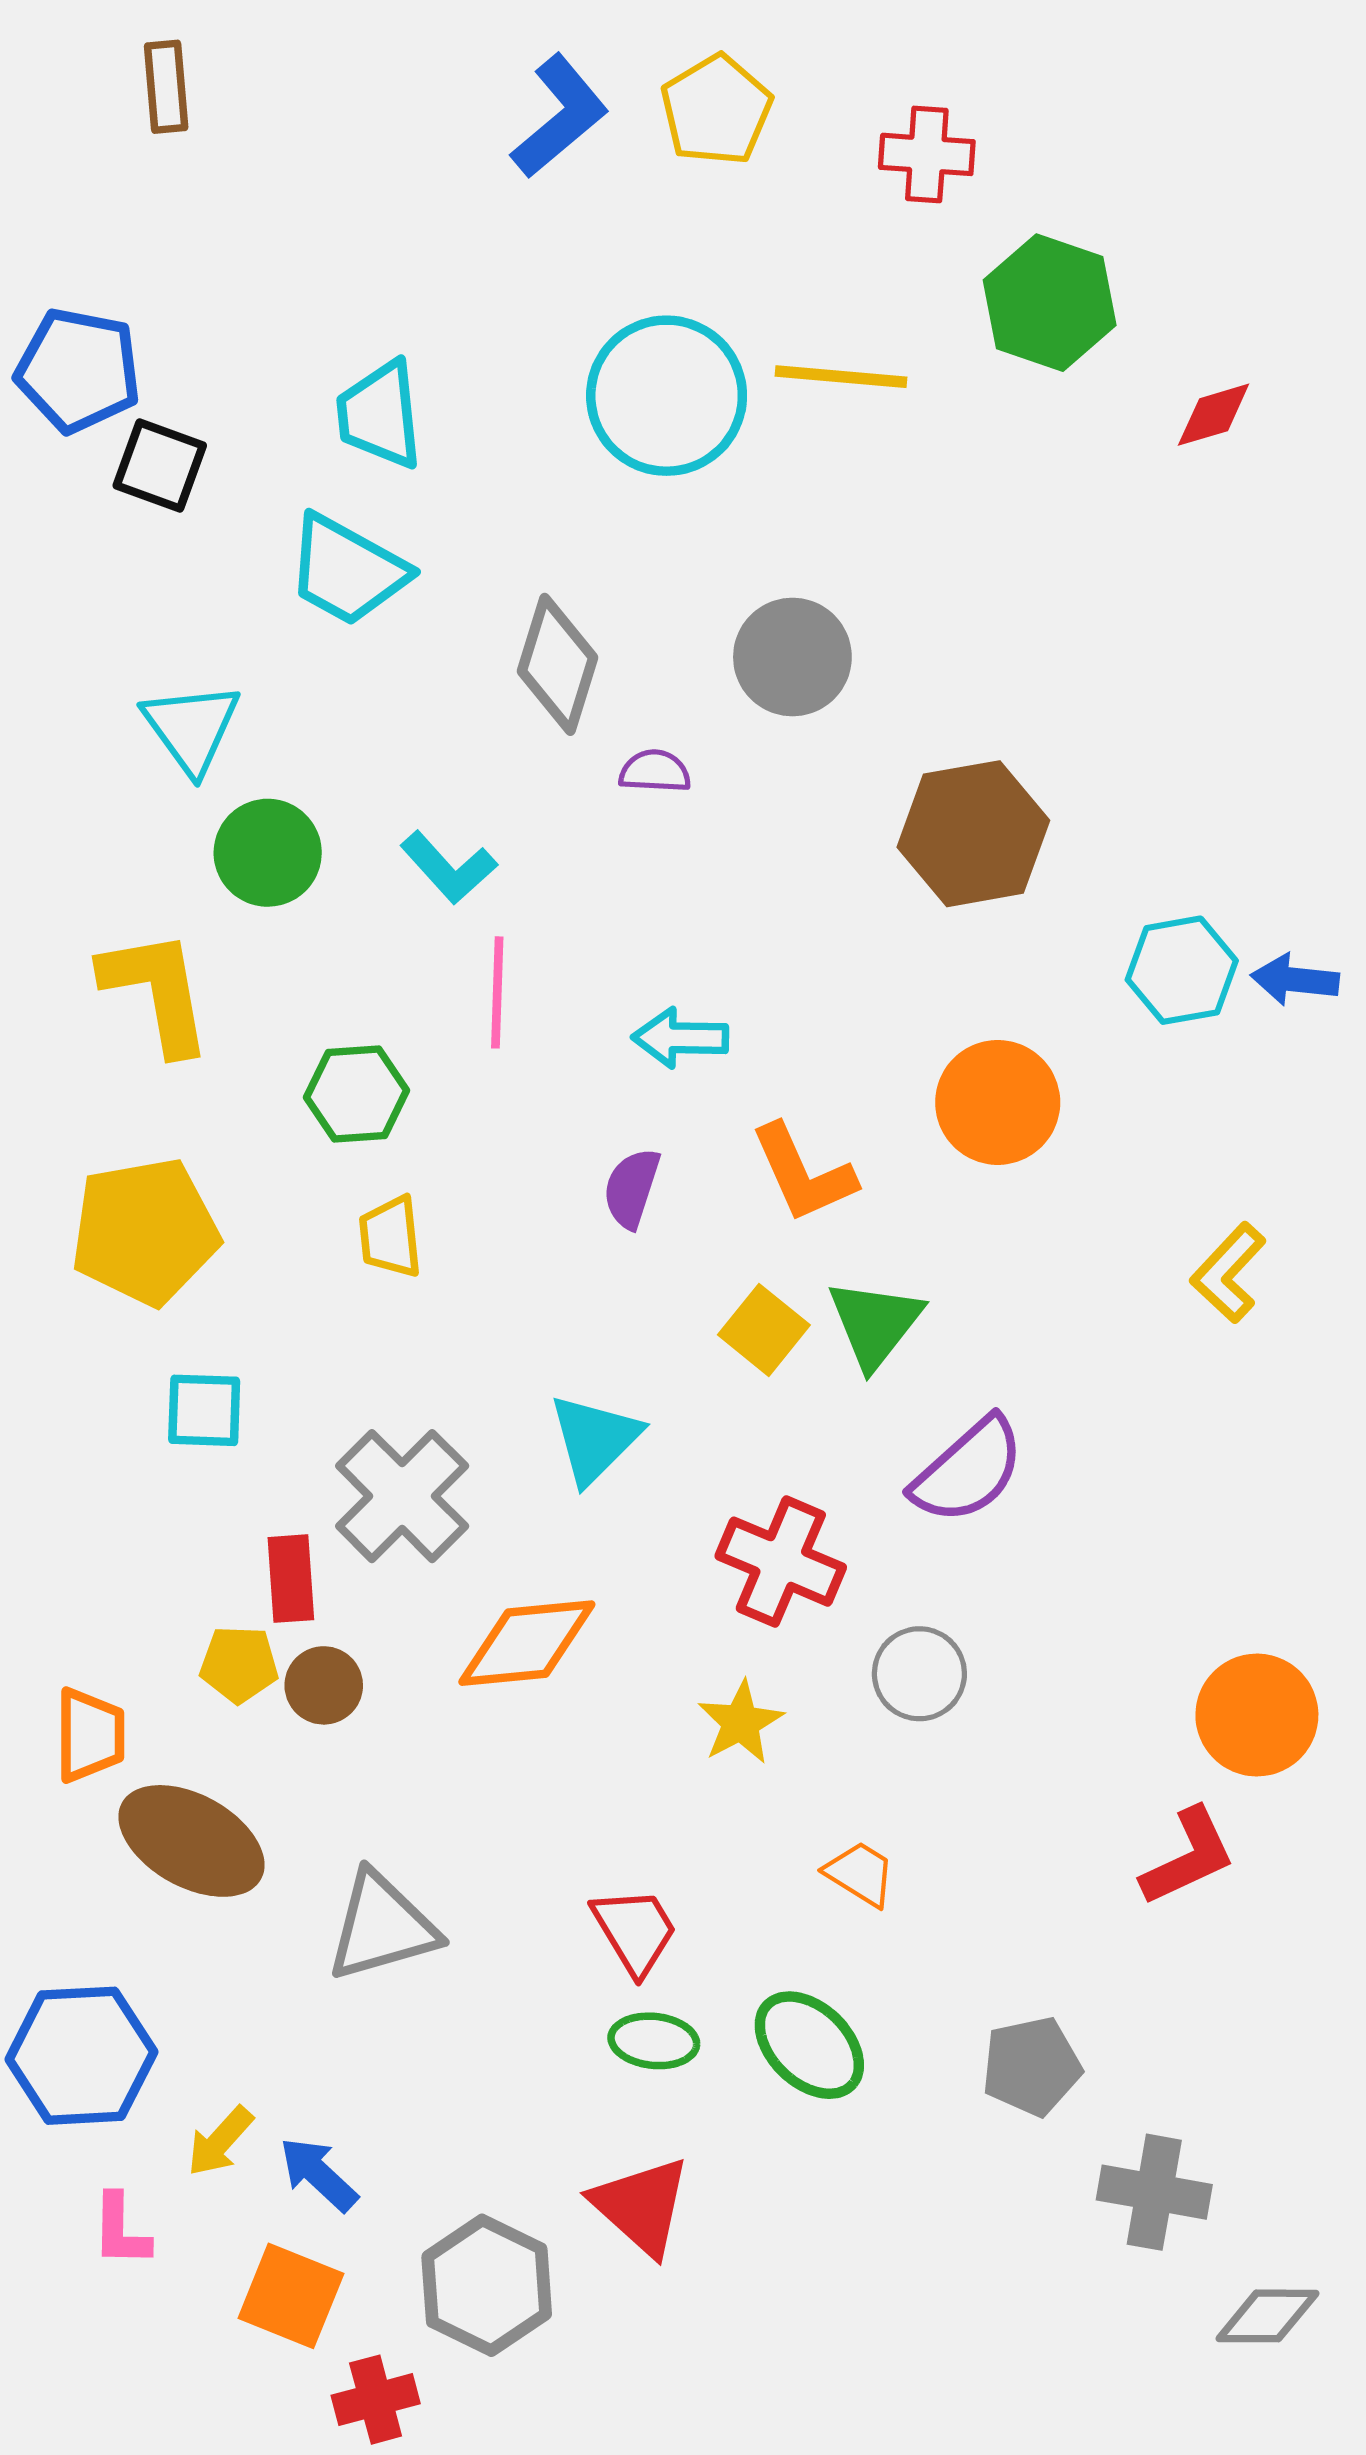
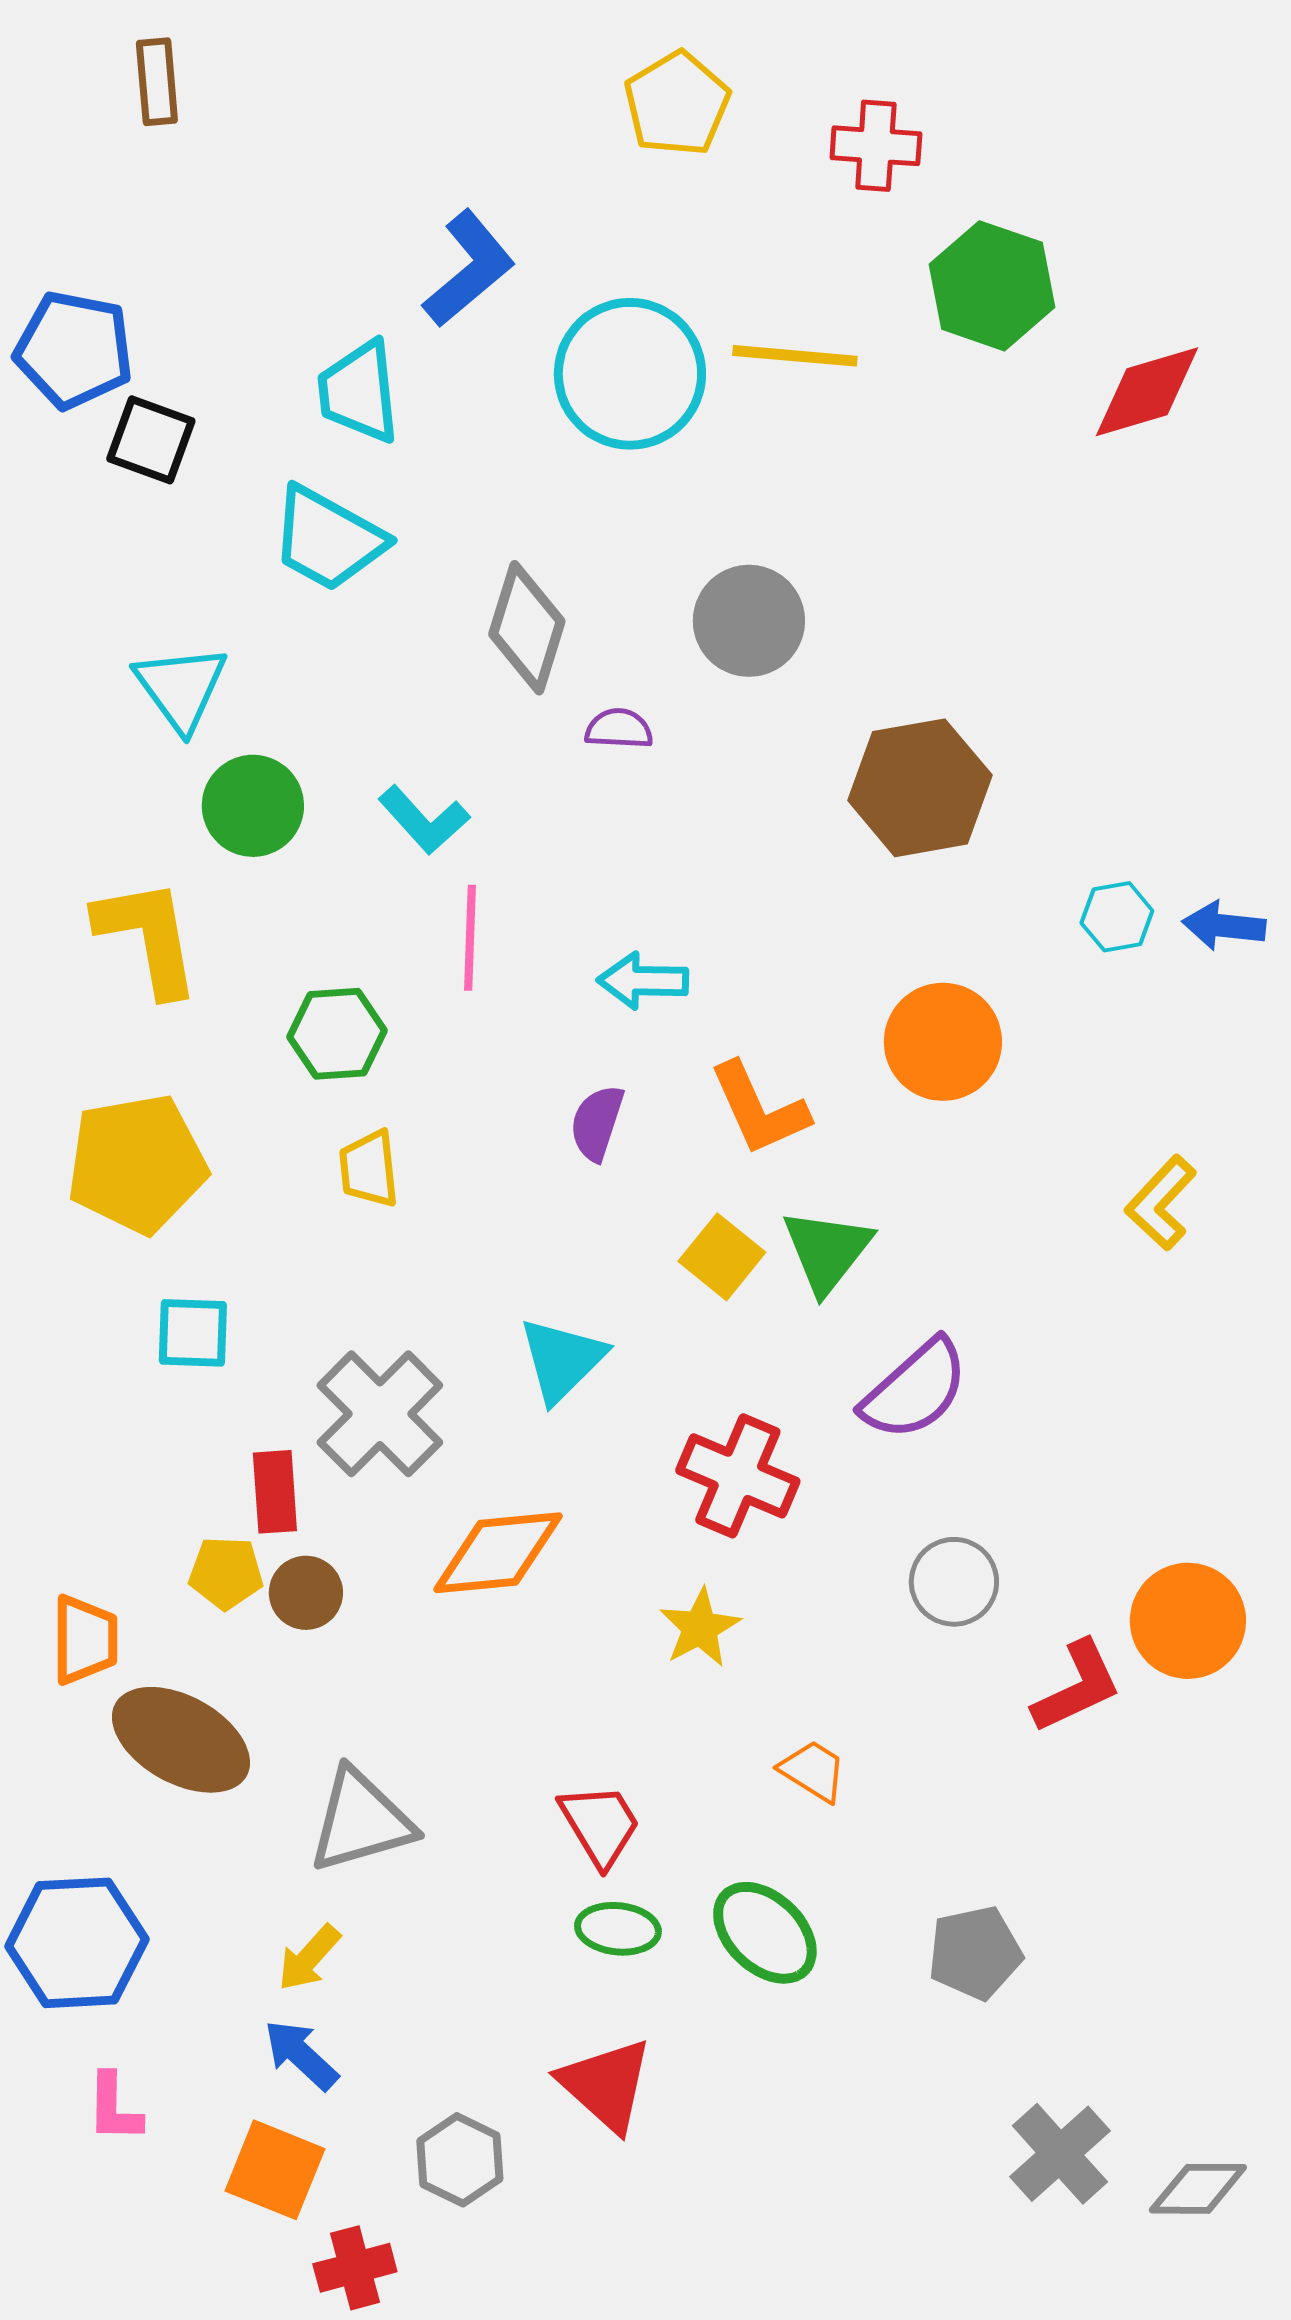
blue L-shape: (560, 116) -> (469, 269), moved
red diamond: (1214, 415) -> (1147, 392), size x1.5
cyan hexagon: (1182, 970) -> (1117, 917), size x0.7
gray circle: (919, 1674) -> (954, 1582), moved
red L-shape: (1188, 1857) -> (1077, 1687), moved
yellow arrow: (220, 2141) -> (309, 1958), moved
gray cross: (1154, 2192) -> (1060, 2154), moved, turned 38
gray hexagon: (487, 2285) -> (460, 2160), size x0.7

